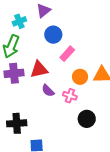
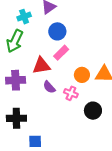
pink rectangle: (67, 54) -> (61, 53), moved
purple cross: (14, 73) -> (16, 80), moved
black circle: (87, 119) -> (93, 111), moved

